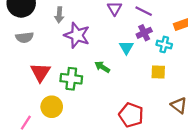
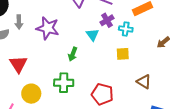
gray arrow: (59, 15) -> (19, 22), moved
green arrow: (102, 67) -> (73, 54), turned -96
green cross: (71, 79) -> (64, 83), moved

